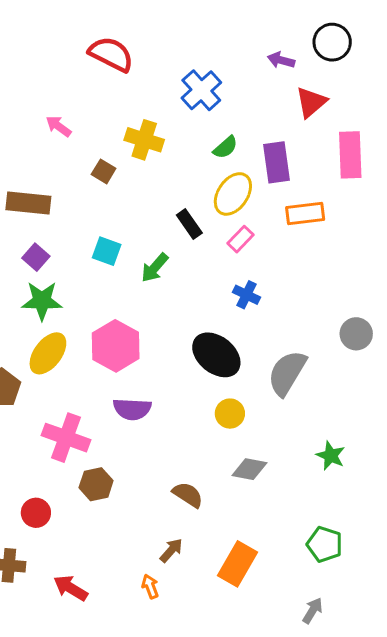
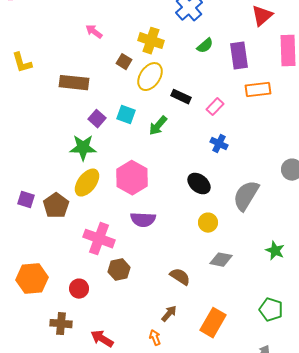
yellow ellipse: (233, 194) -> (150, 77), moved
black rectangle: (189, 224) -> (181, 97), turned -30
purple square: (36, 257) -> (97, 119), moved
black ellipse: (216, 355) -> (199, 184), size x0.7

